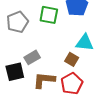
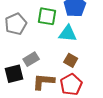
cyan triangle: (85, 43) -> (68, 33), moved

